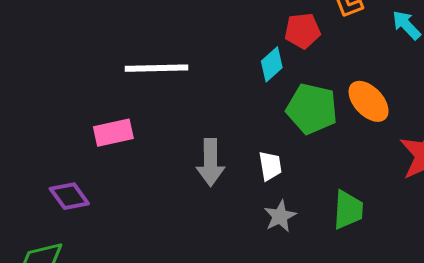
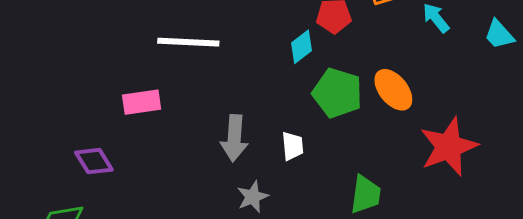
gray star: (280, 216) -> (253, 197), moved

